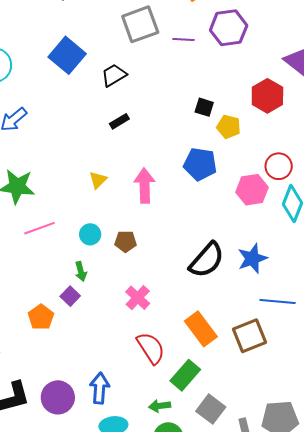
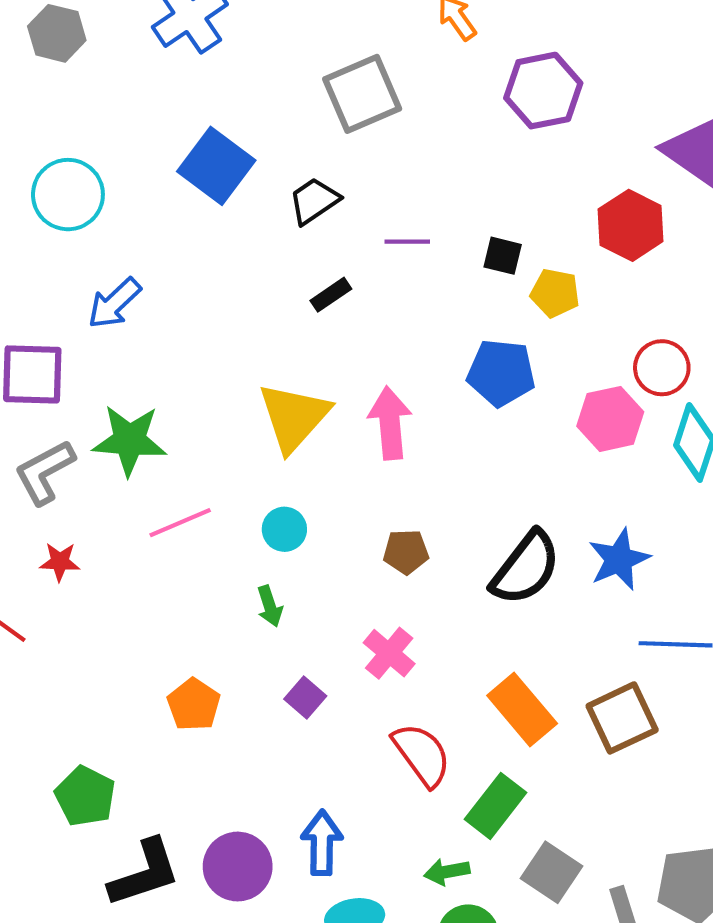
purple line: (184, 40) -> (407, 242), moved
yellow triangle: (98, 180) -> (294, 417), size x2.0
brown pentagon: (125, 241) -> (406, 552), moved
purple square: (70, 296) -> (305, 697), moved

